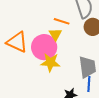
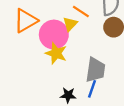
orange triangle: (17, 42) -> (26, 21), turned 50

